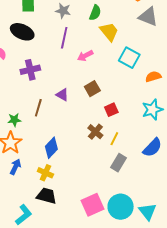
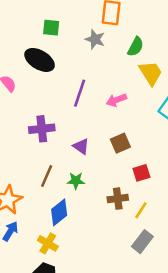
purple line: (64, 38) -> (80, 93), moved
purple cross: (30, 70) -> (42, 129), moved
brown line: (38, 108) -> (47, 176), moved
green star: (14, 120) -> (76, 181), moved
brown cross: (95, 132) -> (118, 199), turned 35

